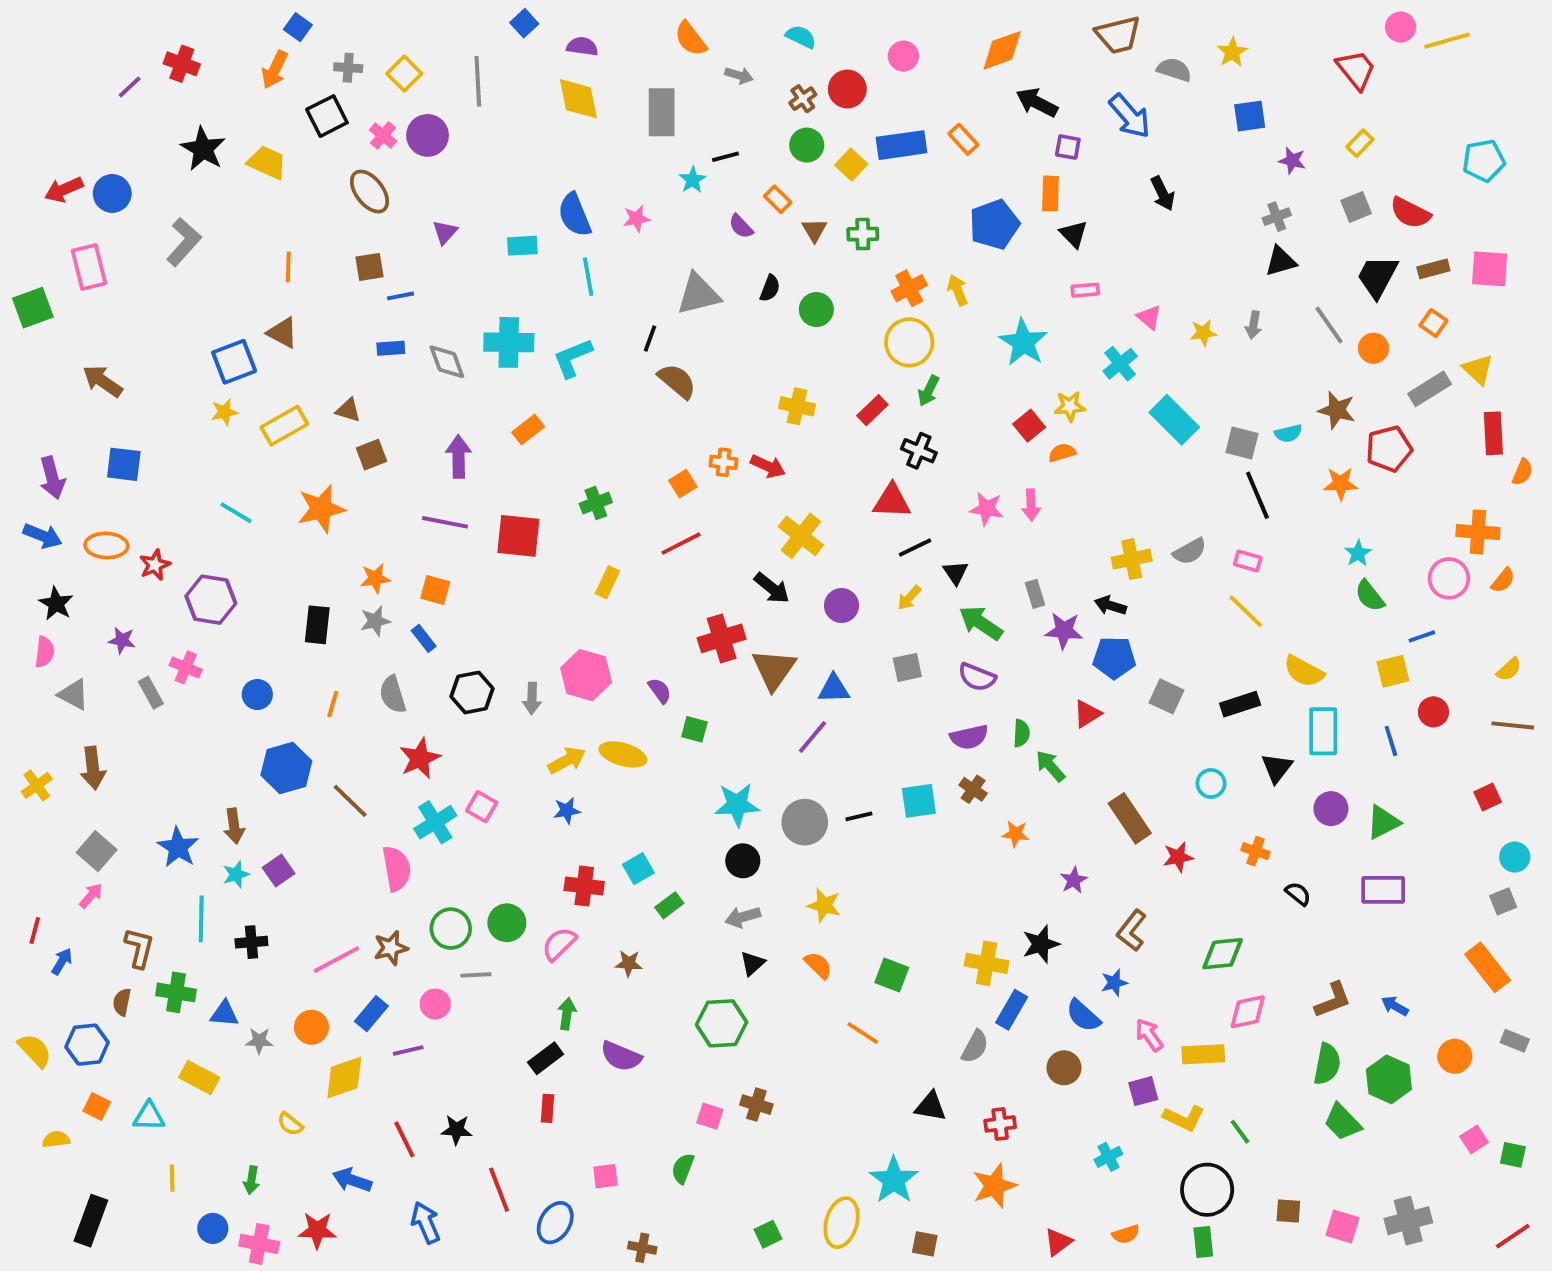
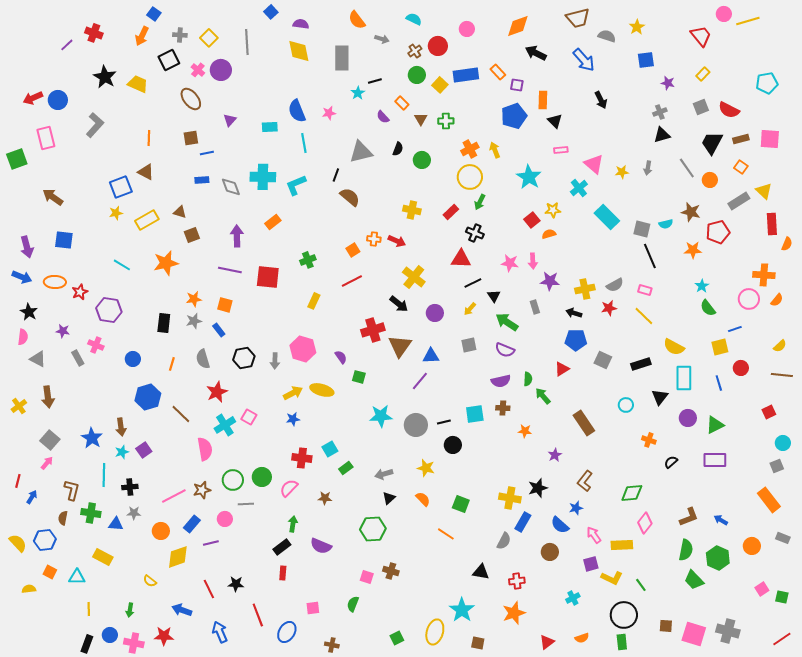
purple square: (1068, 147) -> (517, 85), moved
pink triangle: (1149, 317) -> (594, 164), size x1.5
purple star: (1064, 631) -> (550, 281), moved
brown cross: (973, 789) -> (503, 408), turned -32
red star: (1178, 857) -> (609, 308), moved
black circle: (743, 861) -> (453, 445), moved
black semicircle: (1298, 894) -> (671, 462), turned -80
pink diamond: (1248, 1012) -> (645, 523), turned -40
gray star: (259, 1041) -> (134, 513), moved
black rectangle: (91, 1221) -> (87, 644), moved, size x0.7
gray cross: (1408, 1221) -> (728, 631), turned 30
pink square: (1343, 1226) -> (694, 634), size x1.4

